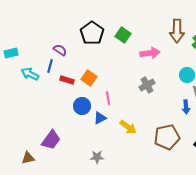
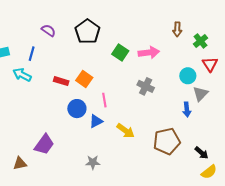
brown arrow: (177, 31) -> (177, 29), size x0.6
green square: (123, 35) -> (120, 53), moved
purple semicircle: (60, 50) -> (48, 30), moved
blue line: (50, 66) -> (32, 54), moved
gray cross: (147, 85) -> (146, 86), turned -35

